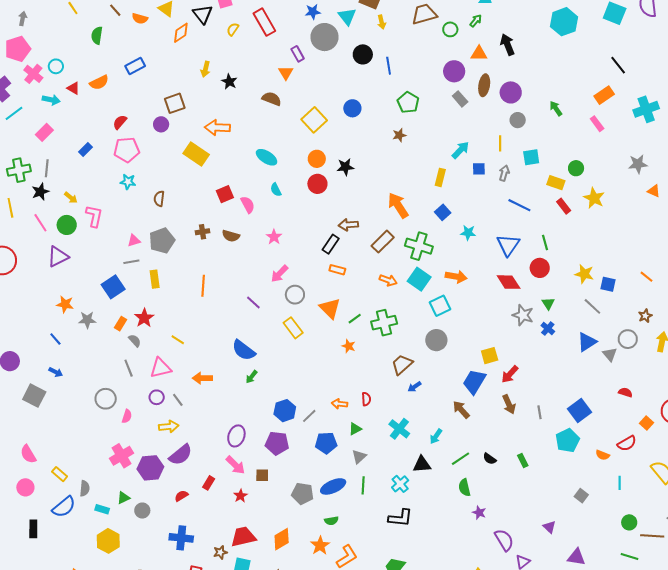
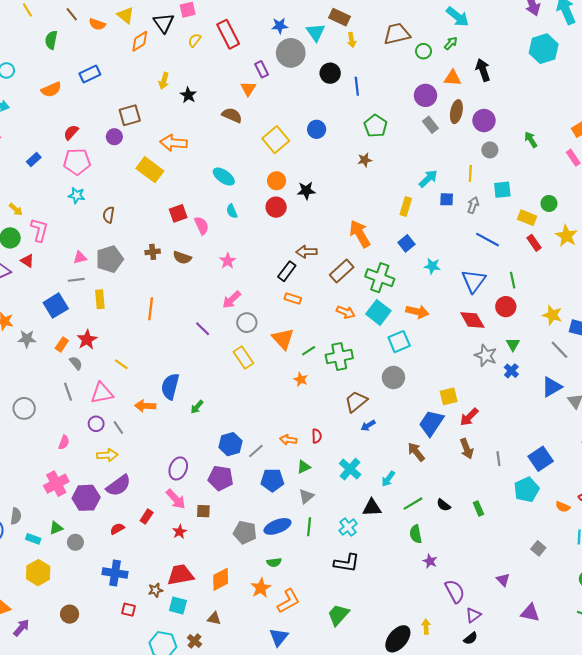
red triangle: (73, 88) -> (27, 261), moved
blue semicircle: (244, 350) -> (170, 386), moved, turned 65
gray circle: (106, 399) -> (24, 408), moved

